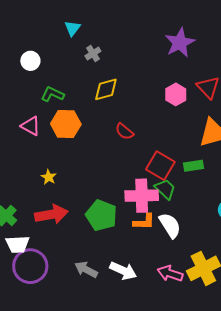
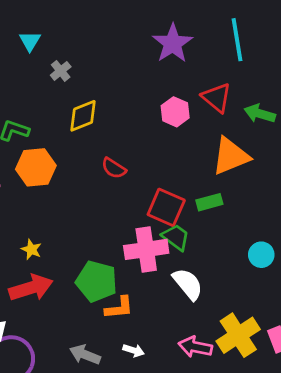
yellow star: (49, 177) -> (31, 249), moved
orange L-shape: (144, 222) -> (119, 308), moved
white arrow: (123, 271) -> (134, 350), size x0.6

